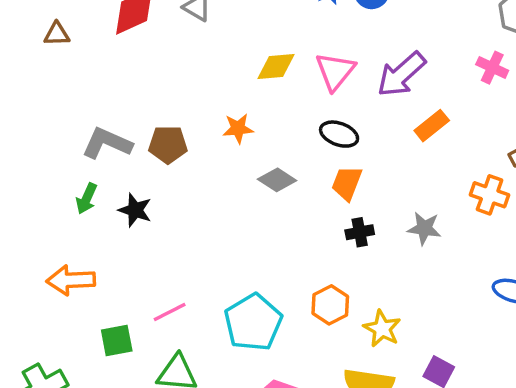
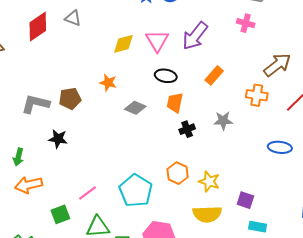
orange rectangle: (432, 126) -> (214, 75), moved
orange star: (238, 129) -> (108, 83), turned 30
green arrow: (87, 199) -> (18, 157), moved

